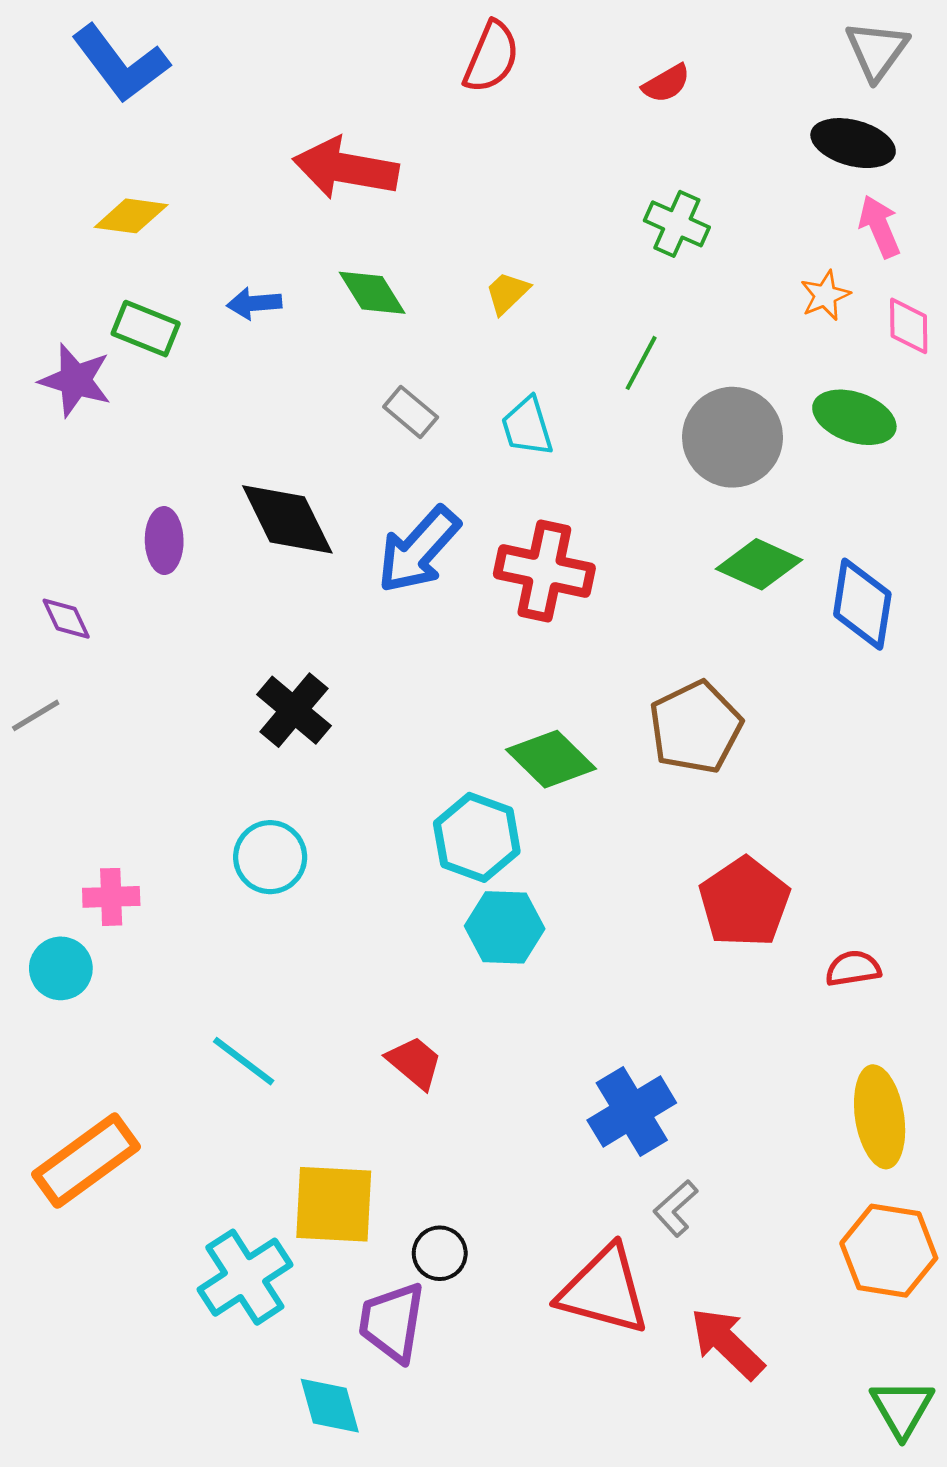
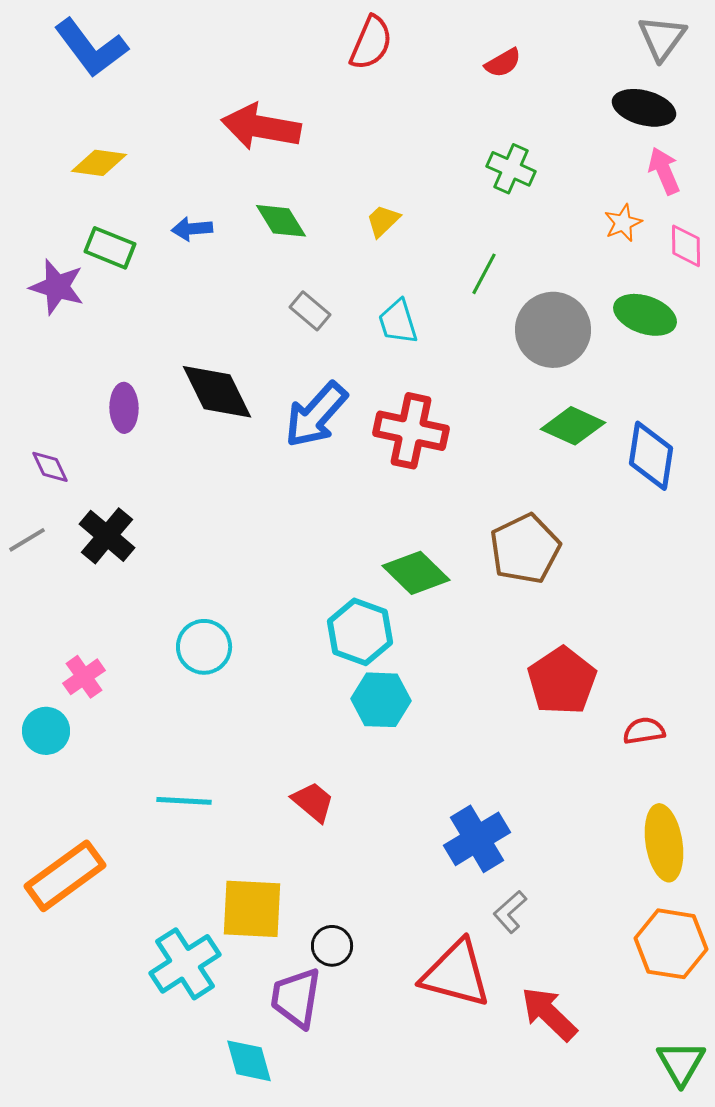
black cross: (294, 710) -> (107, 536), moved
pink cross: (111, 897) -> (84, 677), turned -33
cyan line: (244, 1061) -> (184, 801), turned -34

